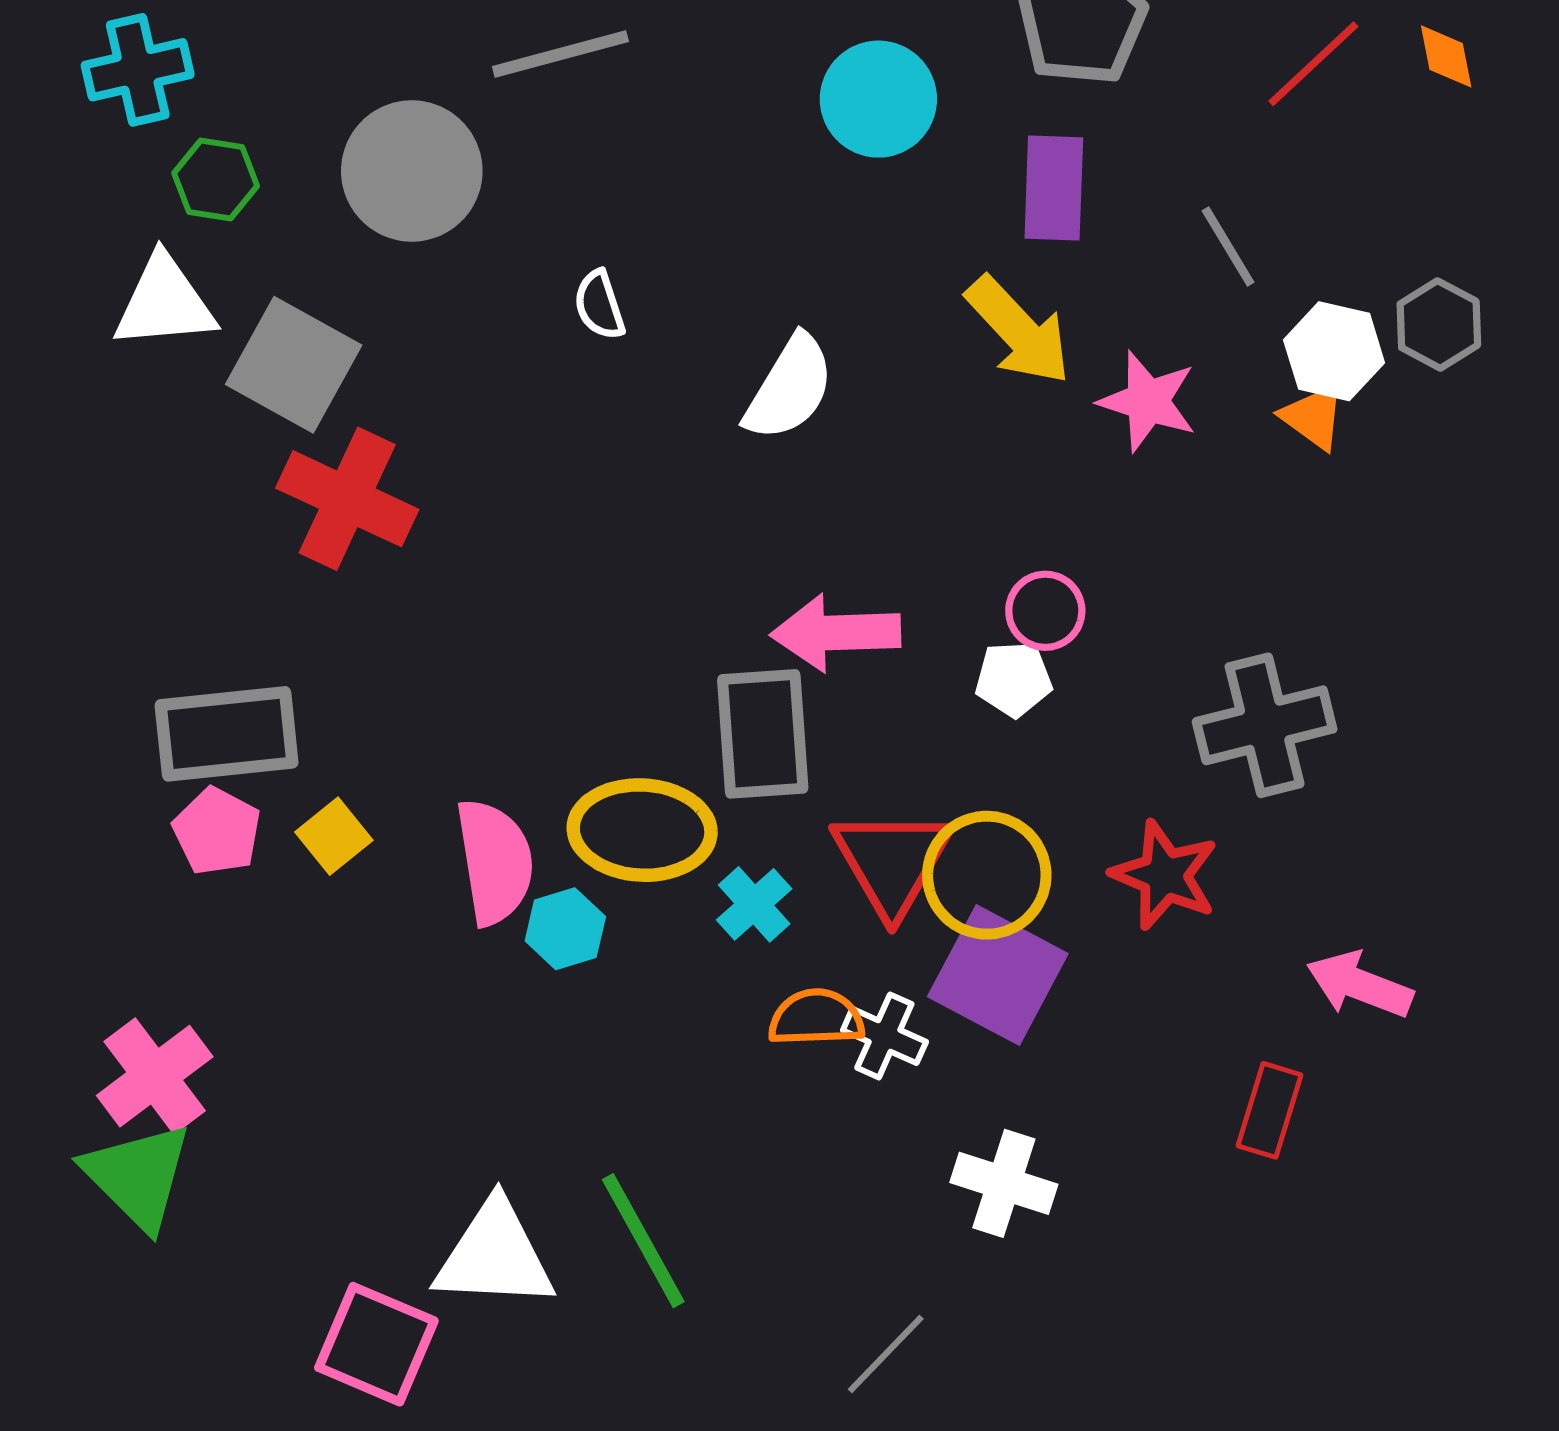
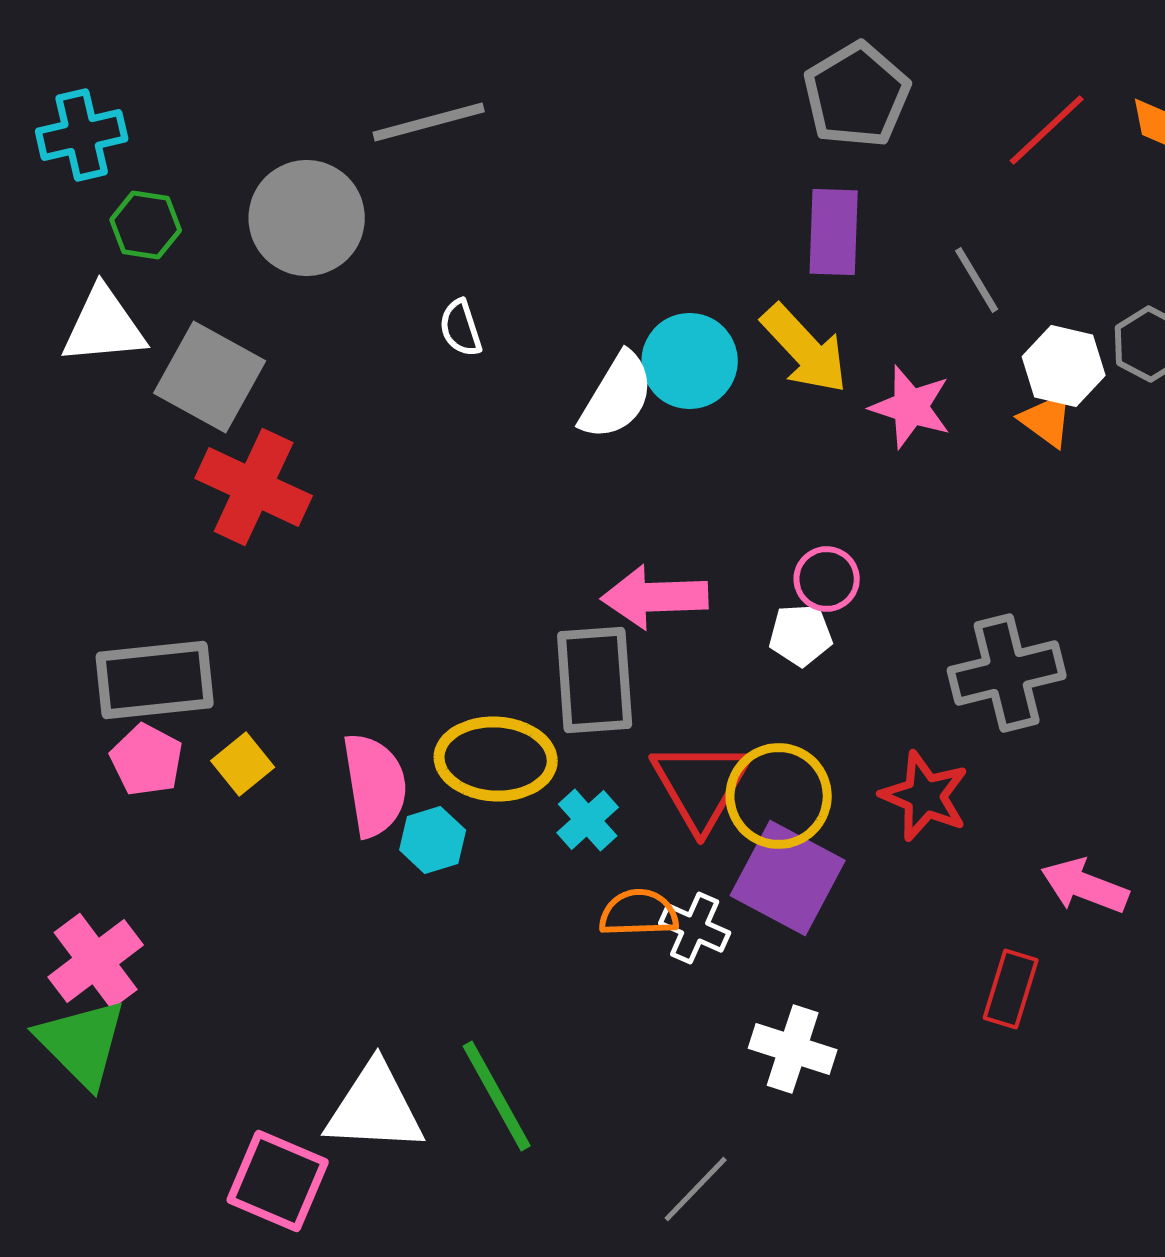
cyan circle: (878, 99) -> (690, 361), moved

